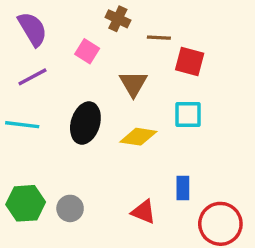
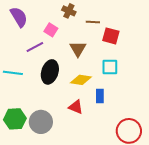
purple line: (32, 77) -> (35, 47), moved
blue rectangle: (183, 188) -> (100, 96), moved
gray circle: (70, 208) -> (41, 122), size x1.5
red triangle: (144, 212) -> (76, 107), moved

